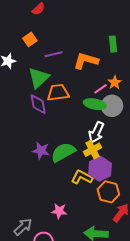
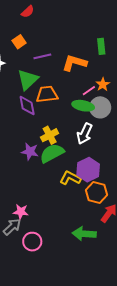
yellow cross: (93, 150) -> (50, 135), moved
pink star: (59, 211) -> (21, 212), moved

